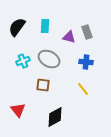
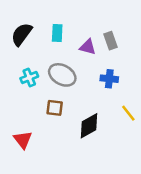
yellow line: (83, 89) -> (128, 113), moved
black diamond: (55, 117) -> (89, 126), moved

